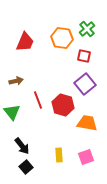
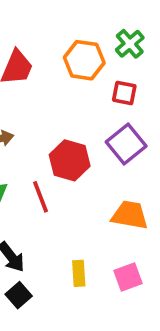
red line: (38, 100) -> (41, 197), moved
red hexagon: (63, 105) -> (70, 160), moved

